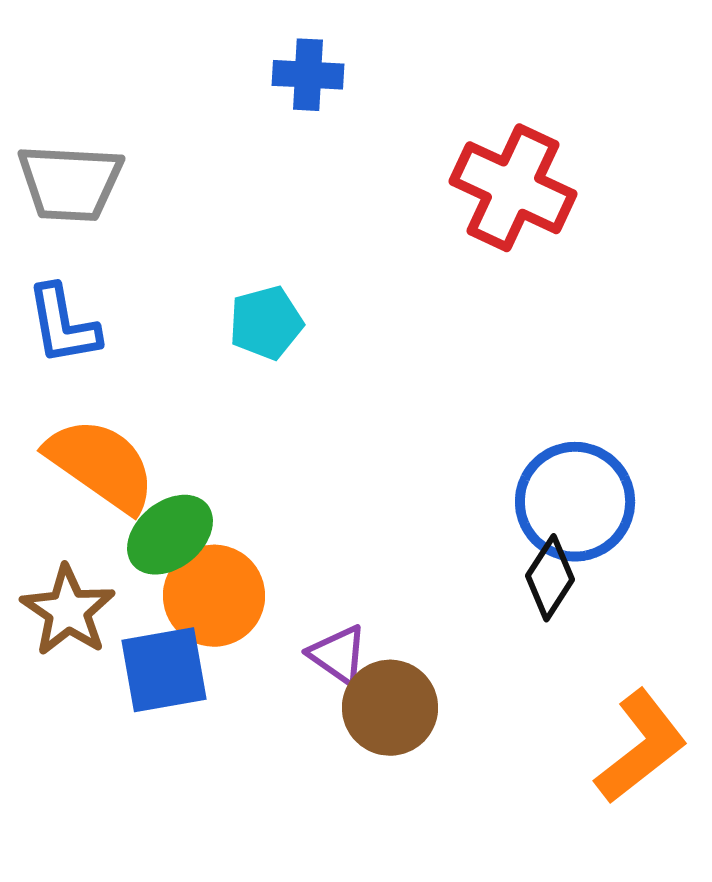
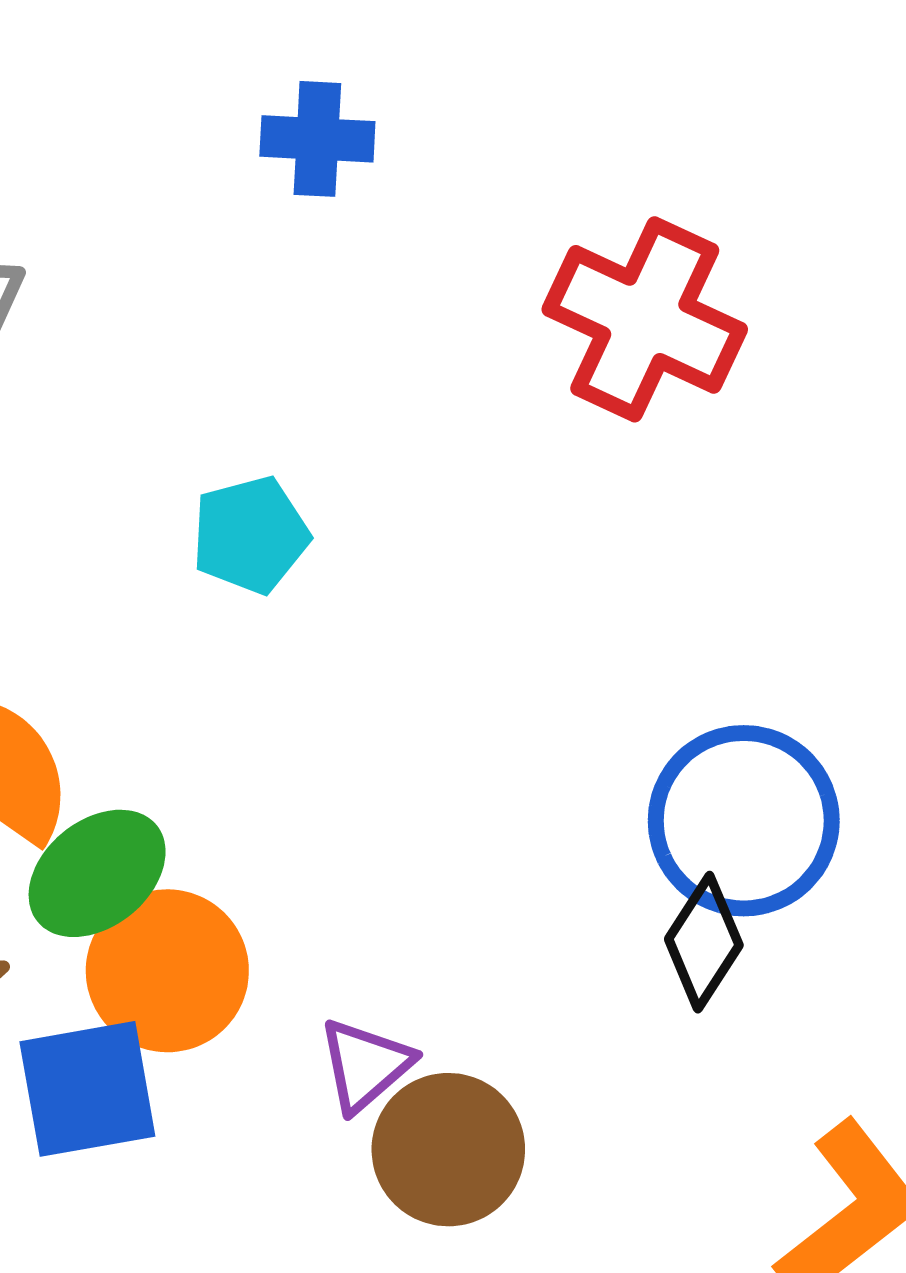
purple triangle: (338, 655) -> (365, 1065), turned 44

